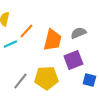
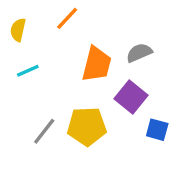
orange line: (26, 31) -> (67, 18), moved
purple square: (73, 60) -> (131, 97), turned -30

